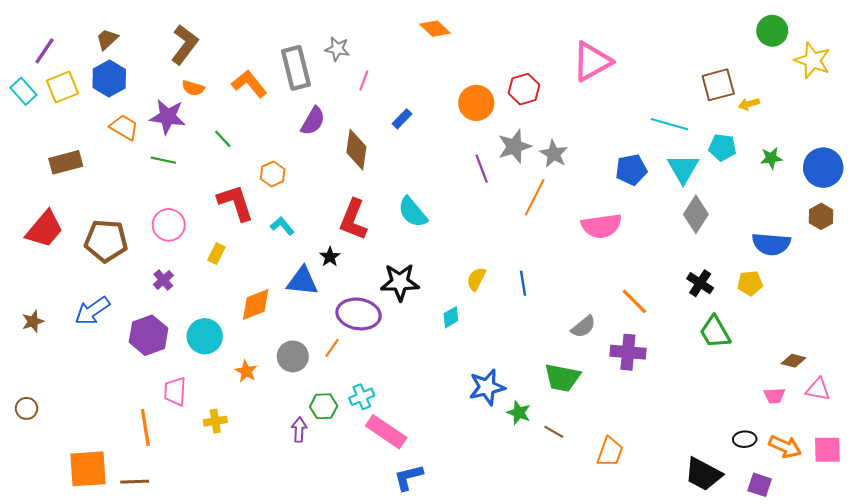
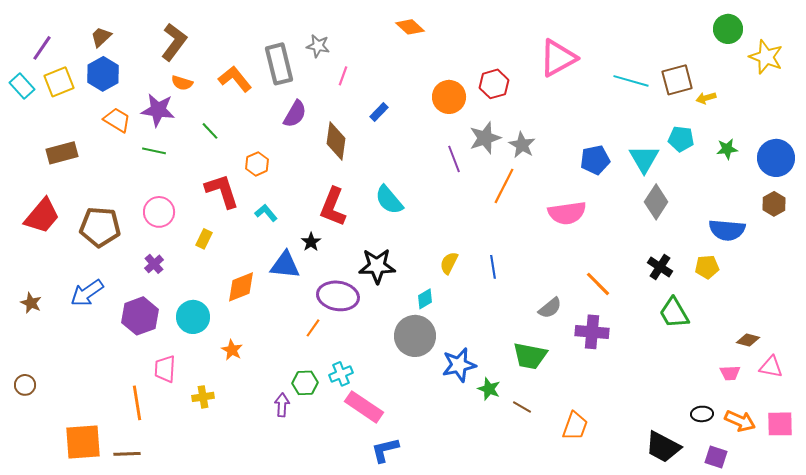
cyan line: (669, 124) -> (631, 81), moved
brown star: (33, 321) -> (31, 303), turned -30
gray circle: (293, 356) -> (415, 336), moved, size x1.4

